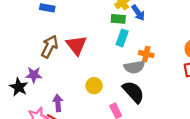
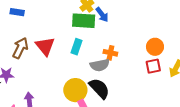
green rectangle: (118, 19) -> (84, 21), size x1.6
cyan rectangle: (122, 38) -> (76, 47), moved
yellow circle: (94, 86) -> (75, 90), moved, size x1.5

